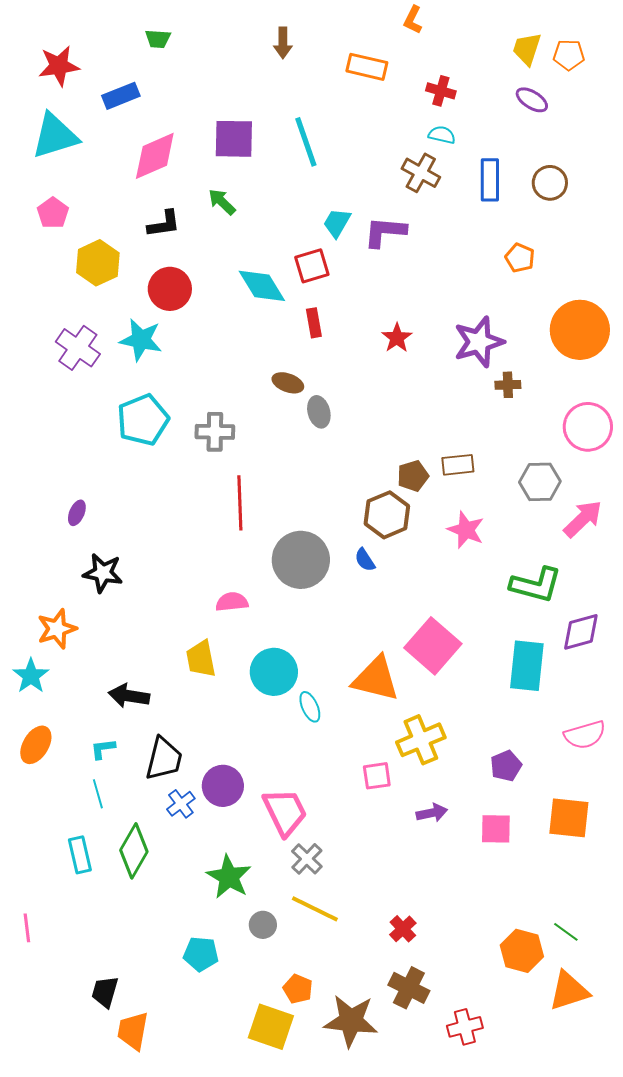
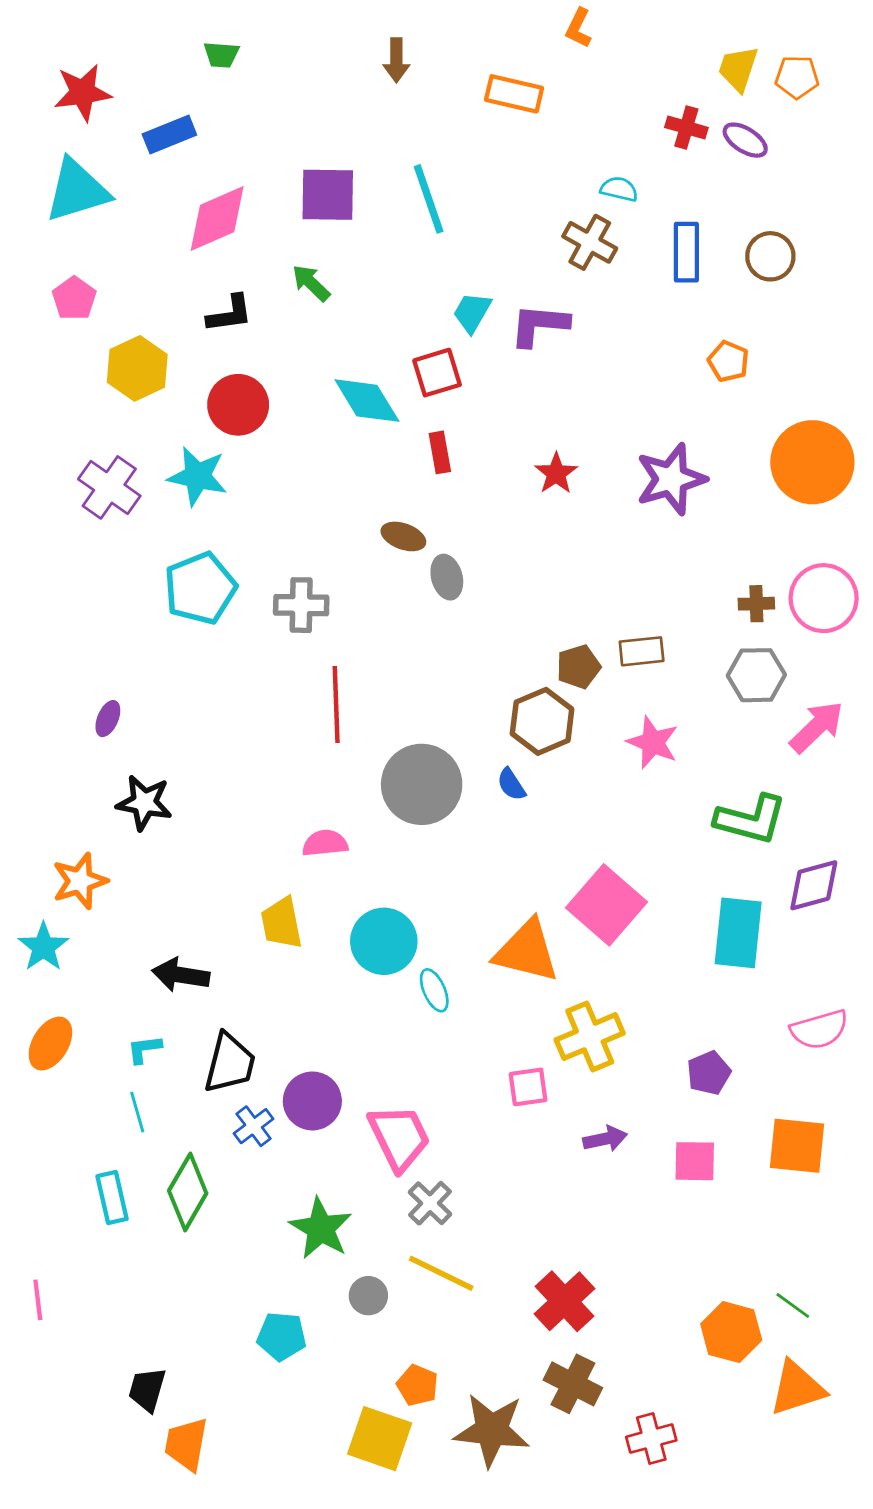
red cross: (441, 91) -> (686, 127), moved
brown cross: (508, 385) -> (756, 604), moved
red cross: (403, 929) -> (564, 1301), size x1.6

